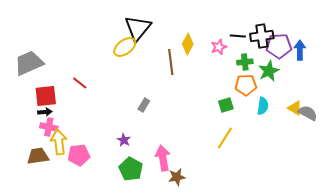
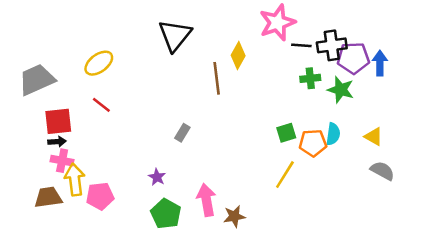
yellow ellipse: (125, 47) -> (99, 63), moved
pink star: (219, 47) -> (277, 23), moved, size x1.8
green star: (269, 71) -> (341, 90), turned -30
orange pentagon: (246, 85) -> (313, 143), moved
gray semicircle: (308, 113) -> (382, 171), moved
brown star: (177, 177) -> (234, 216), moved

